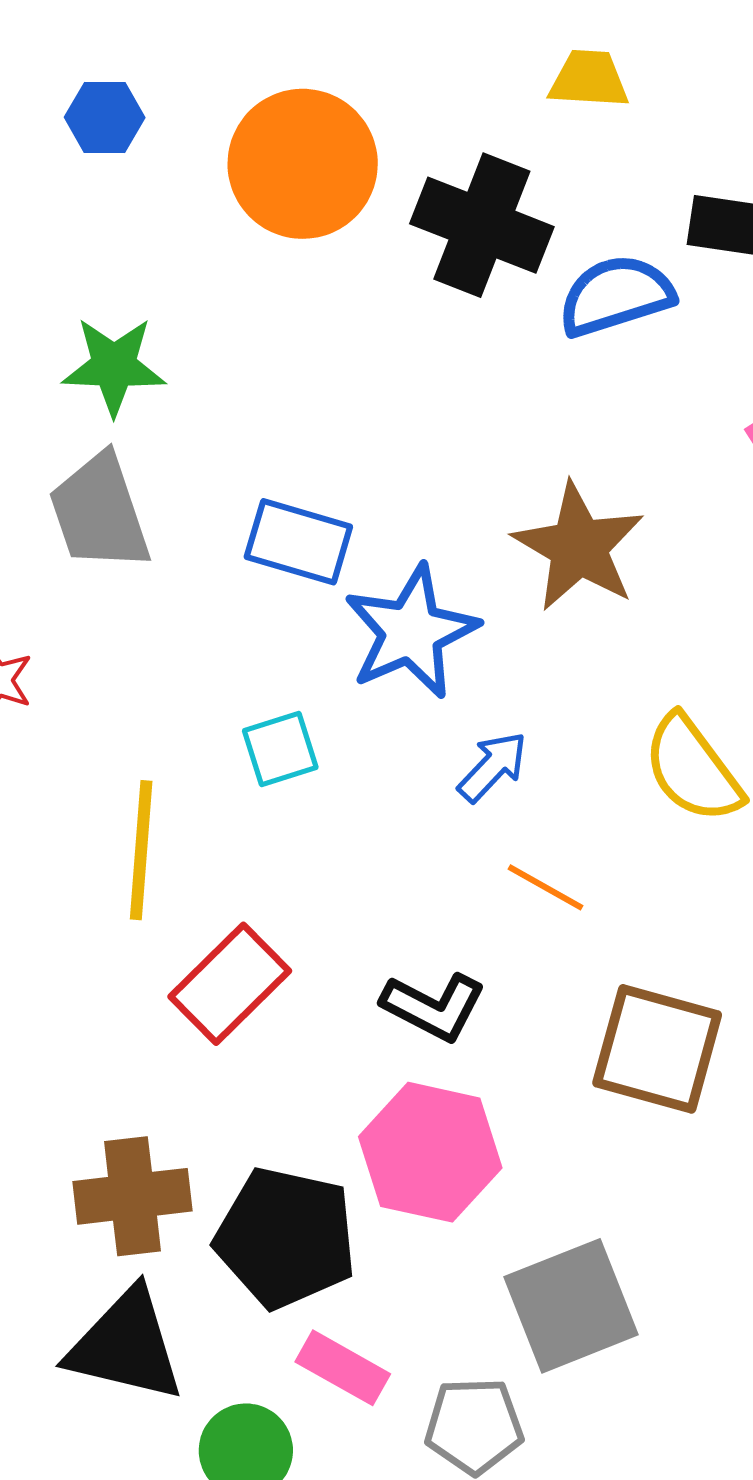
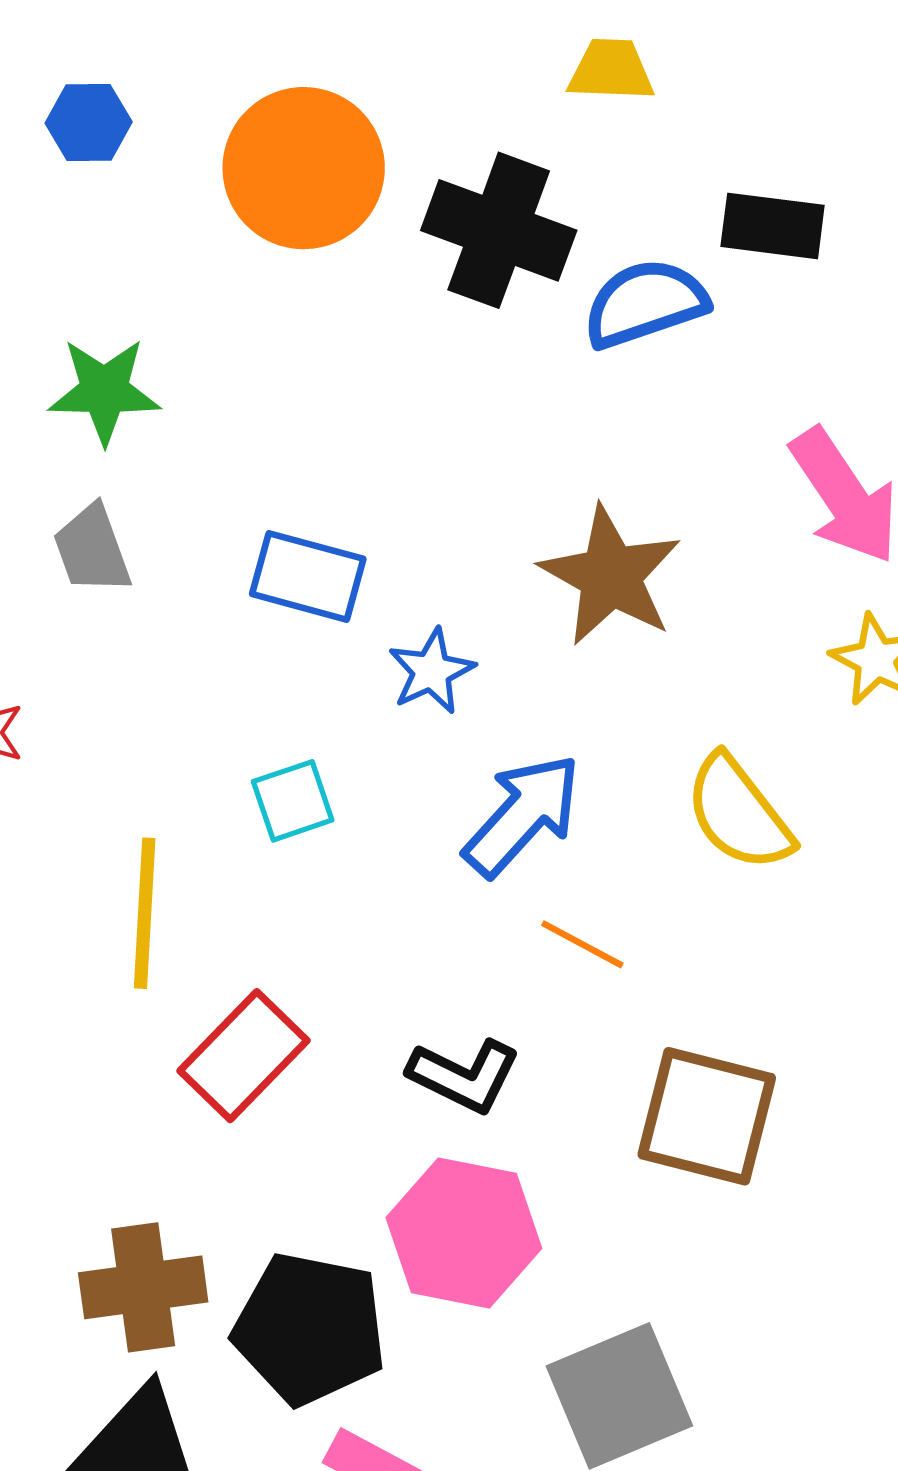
gray trapezoid: (100, 512) -> (92, 549), size x0.7
blue star: (411, 632) -> (431, 671), size x0.6
blue arrow: (493, 767) -> (523, 815), size x1.6

